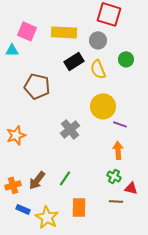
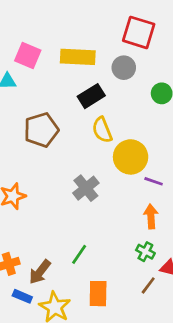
yellow semicircle: (98, 69) -> (102, 130), moved
brown pentagon: (37, 86) -> (41, 130), turned -30
brown arrow: (37, 180) -> (40, 272), moved
brown line: (116, 201) -> (148, 285), turned -56

